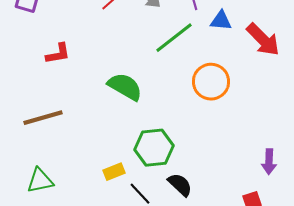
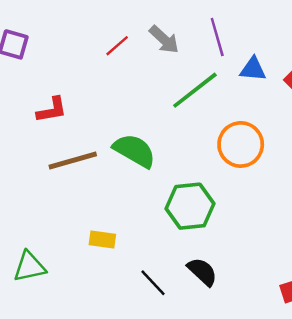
brown line: (43, 118) -> (73, 161), moved
green hexagon: (154, 148) -> (190, 206), moved
yellow rectangle: (114, 172) -> (102, 240), moved, turned 30

